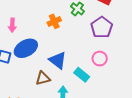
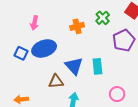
pink circle: (100, 59) -> (117, 94), moved
cyan rectangle: (82, 75) -> (97, 66), moved, turned 35

